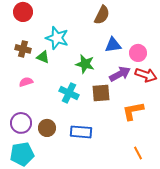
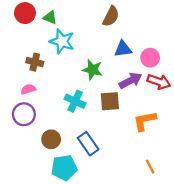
brown cross: (23, 49) -> (35, 62), moved
green triangle: (43, 57) -> (50, 17), moved
purple circle: (21, 123) -> (24, 114), moved
blue rectangle: (81, 132) -> (88, 144), turned 50
cyan pentagon: (22, 154) -> (64, 168), moved

